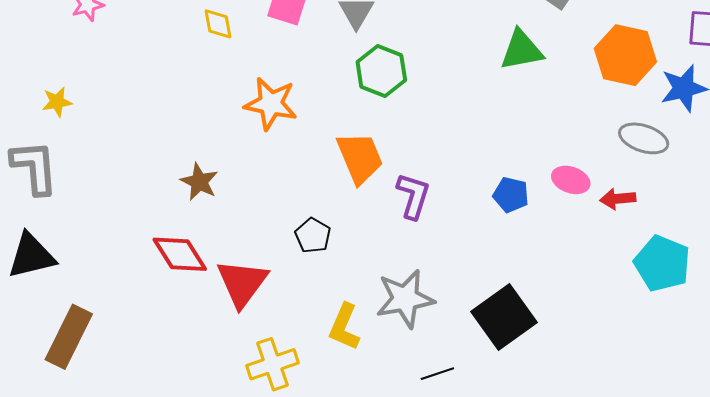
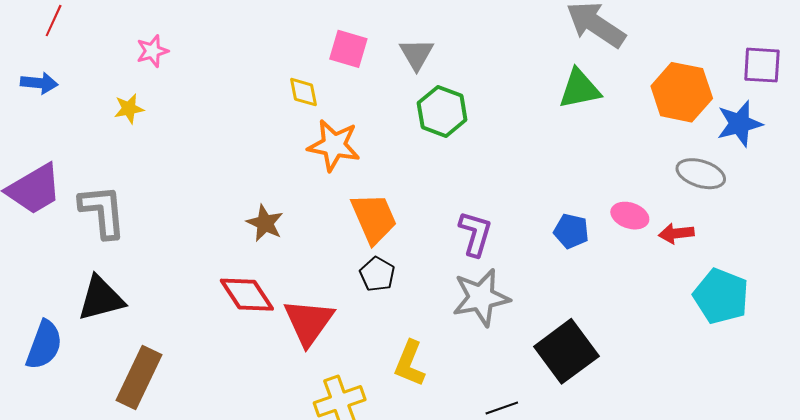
yellow diamond: (218, 24) -> (304, 92), moved
yellow star: (57, 102) -> (129, 109), moved
orange trapezoid: (360, 158) -> (374, 218), moved
gray star: (405, 299) -> (481, 298), moved

